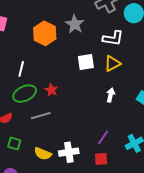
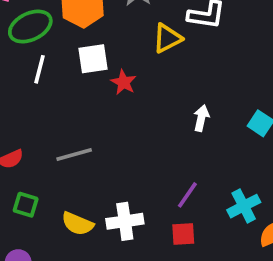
white square: (86, 62) -> (93, 59), moved
yellow triangle: (112, 64) -> (167, 38), moved
red star: (51, 90) -> (123, 82), moved
green ellipse: (25, 94) -> (30, 27), moved

